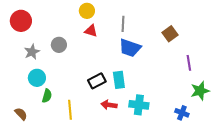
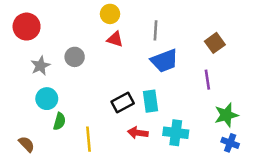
blue trapezoid: (130, 48) -> (164, 61), turned -40
purple line: (189, 63) -> (207, 80), moved
green star: (200, 91) -> (226, 115), moved

